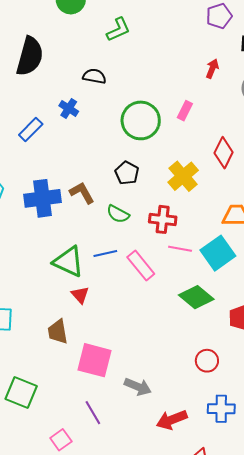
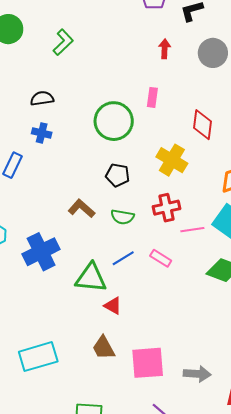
black semicircle: (94, 76) -> (42, 98), moved
blue cross: (42, 198) -> (41, 252), moved
pink rectangle: (141, 265) -> (161, 258), size x0.7

